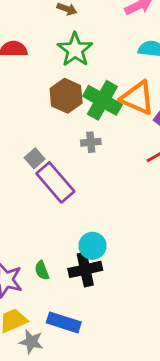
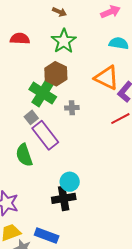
green cross: (102, 100) -> (43, 93), moved
green semicircle: (42, 270) -> (24, 155), moved, size x1.6

